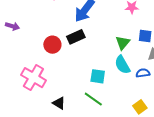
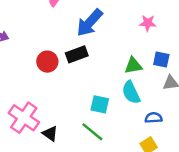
green triangle: (123, 43) -> (133, 66), turned 35
blue semicircle: (143, 73) -> (154, 118), moved
pink cross: (33, 78) -> (24, 118), moved

